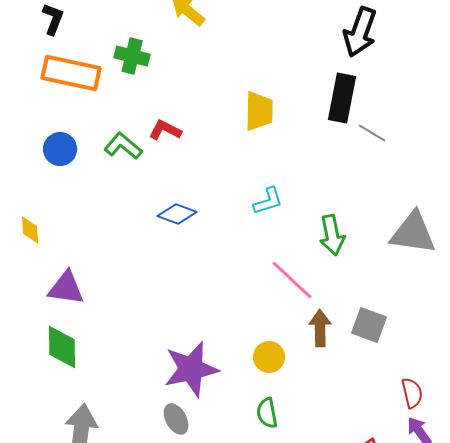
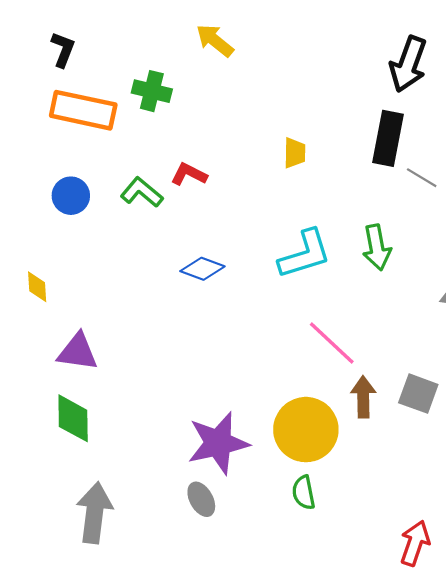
yellow trapezoid: (259, 111) -> (295, 153), size x0.7
cyan L-shape: (268, 201) -> (305, 254), size x1.6
green arrow: (332, 235) -> (377, 247), moved
yellow circle: (269, 357) -> (306, 430), size x1.8

